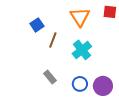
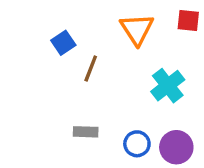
cyan cross: (82, 50) -> (168, 86), moved
gray rectangle: (50, 77) -> (86, 132), turned -48

